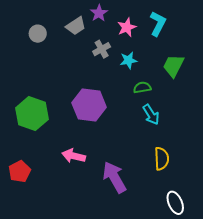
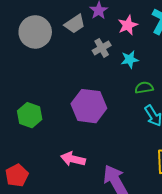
gray circle: (38, 34) -> (35, 32), size x1.8
green hexagon: (32, 114) -> (30, 115), size x0.7

